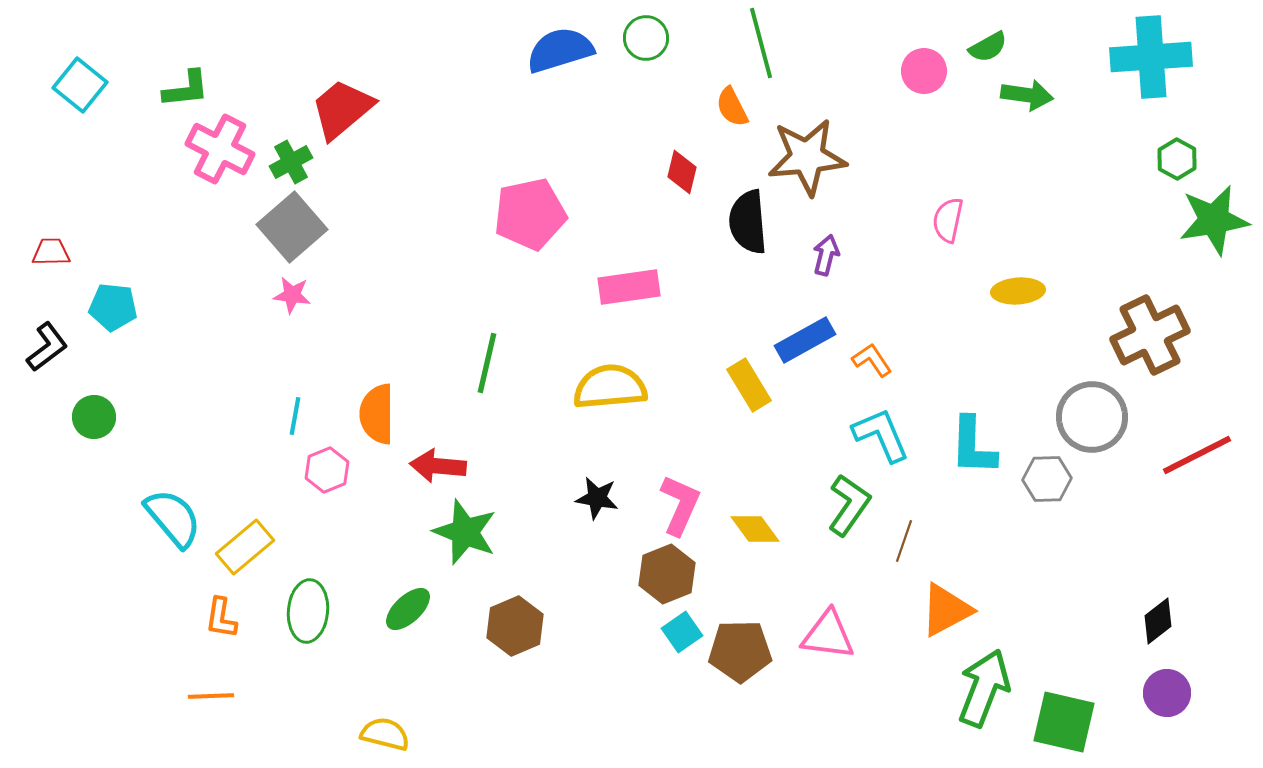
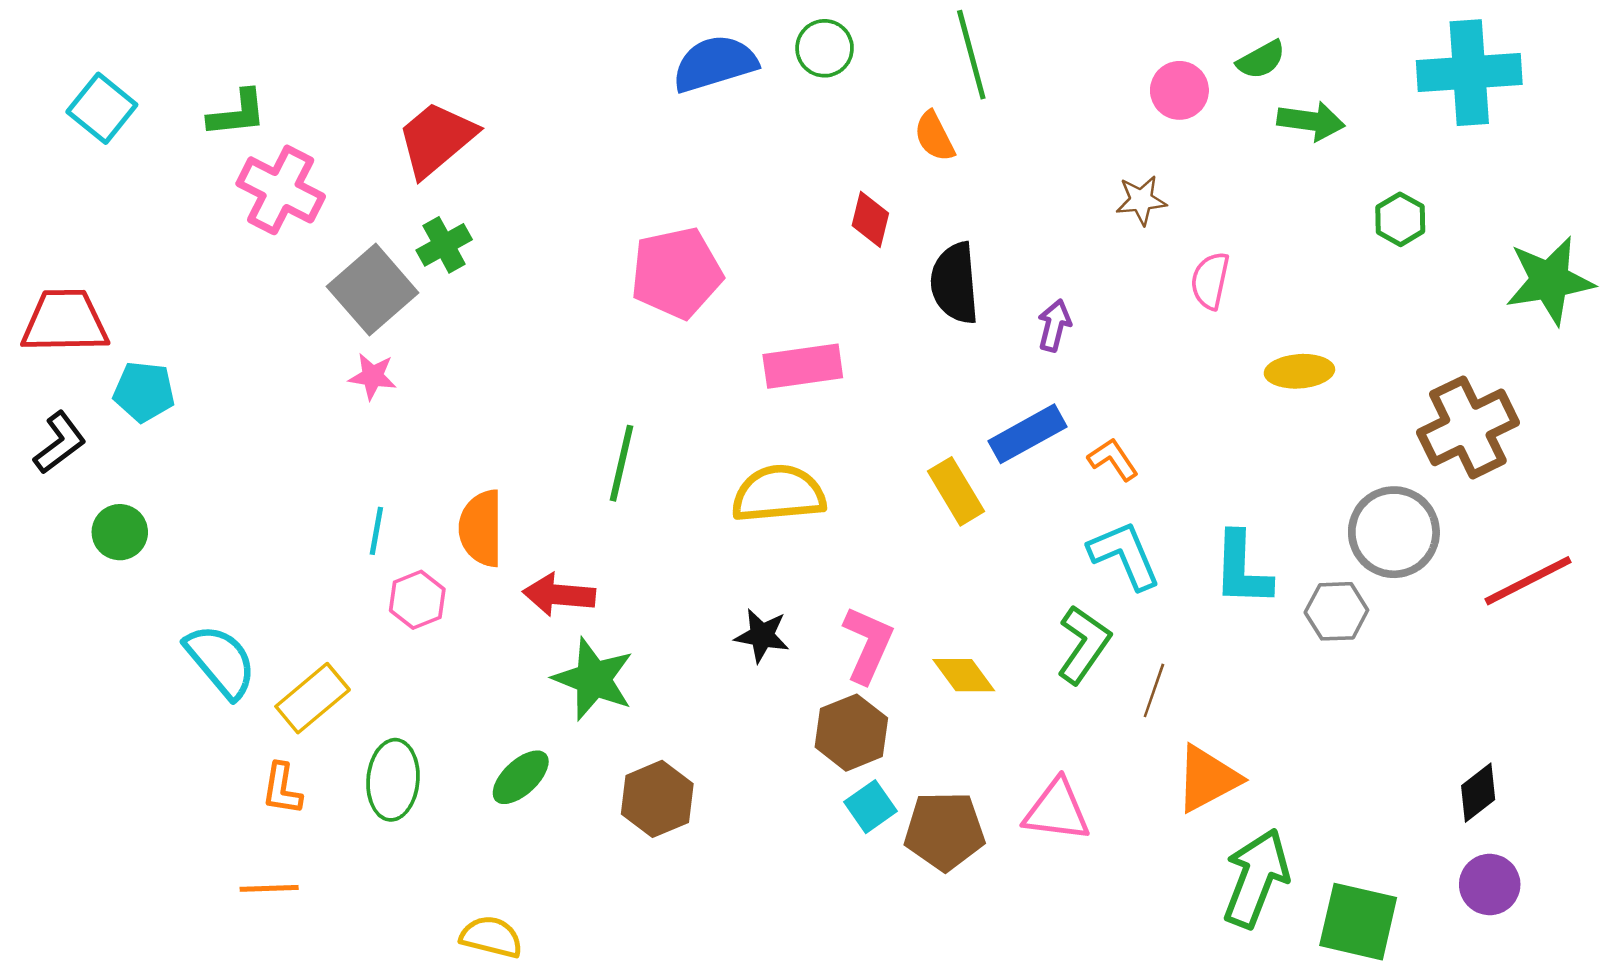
brown star: (807, 157) -> (1141, 200), moved, size x0.5
green hexagon: (1177, 159) -> (1400, 219), moved
green cross: (291, 162) -> (444, 245), moved
red trapezoid: (51, 252) -> (65, 321), size x1.8

